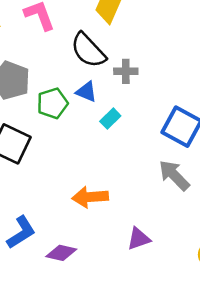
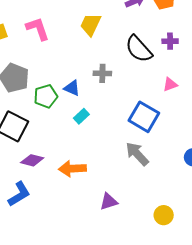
black semicircle: (88, 50) -> (139, 49), moved
cyan rectangle: (110, 119) -> (81, 116), moved
purple diamond: (61, 253) -> (32, 160), moved

